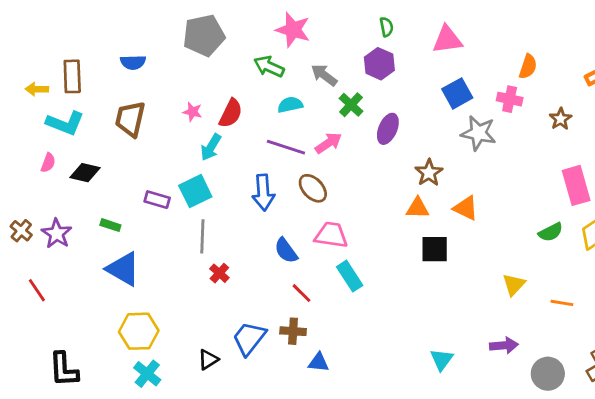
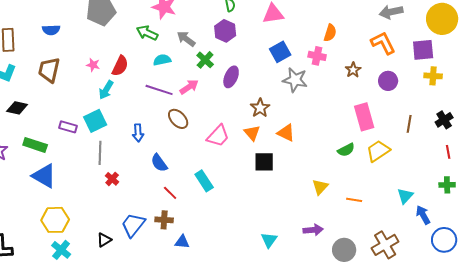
blue arrow: (263, 193) -> (138, 133), moved, size x0.7
orange triangle: (418, 208) -> (252, 133), turned 48
green rectangle: (110, 225) -> (35, 145), size x1.6
pink trapezoid: (331, 235) -> (218, 136), moved, turned 125

